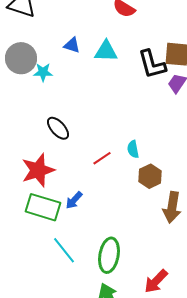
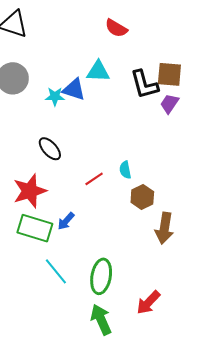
blue triangle: (72, 45) -> (74, 89), moved, size x1.4
cyan star: (43, 72) -> (55, 96), moved

